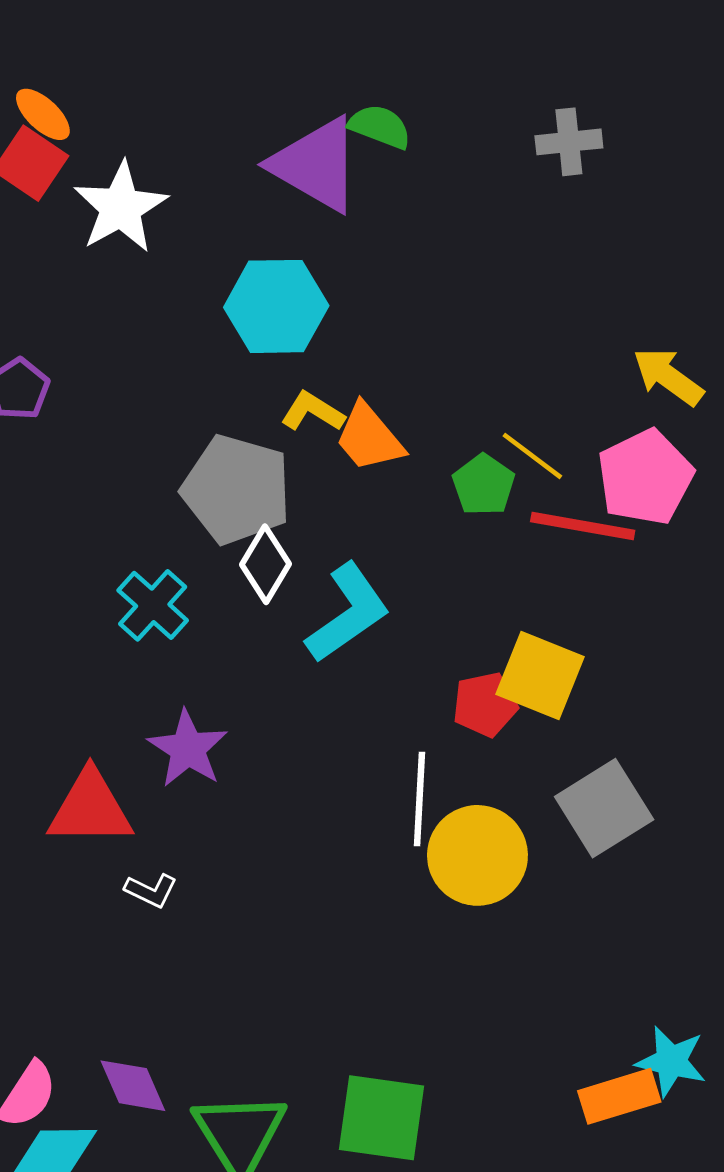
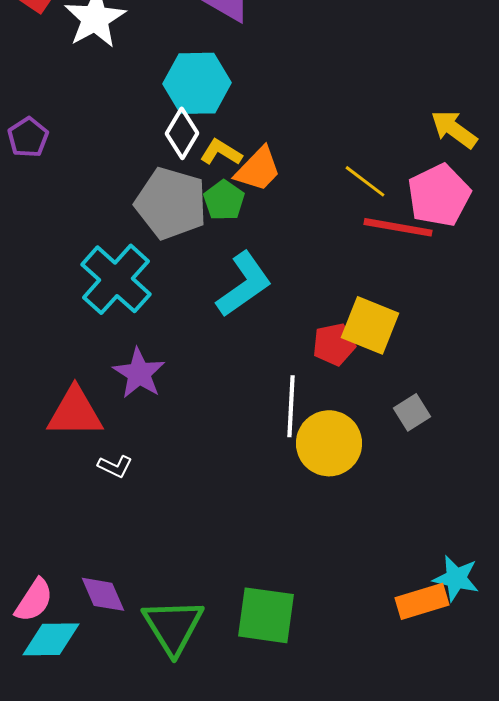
orange trapezoid: (369, 438) -> (258, 169), turned -96
green pentagon: (484, 485) -> (224, 200), moved
white diamond: (266, 564) -> (182, 133), moved
cyan cross: (153, 605) -> (116, 279), size x1.5
gray square: (604, 808) -> (412, 412), size x0.6

